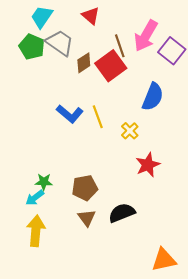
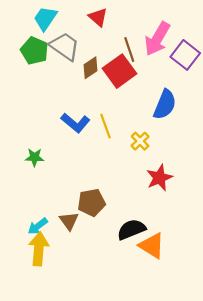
green star: (44, 182) -> (34, 157), moved
cyan arrow: (35, 198) -> (38, 226), moved
brown triangle: (87, 218) -> (69, 221), moved
orange triangle: (164, 260) -> (152, 246), moved, turned 44

